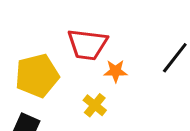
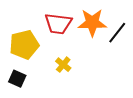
orange star: (116, 71) -> (92, 23), moved, size x1.8

